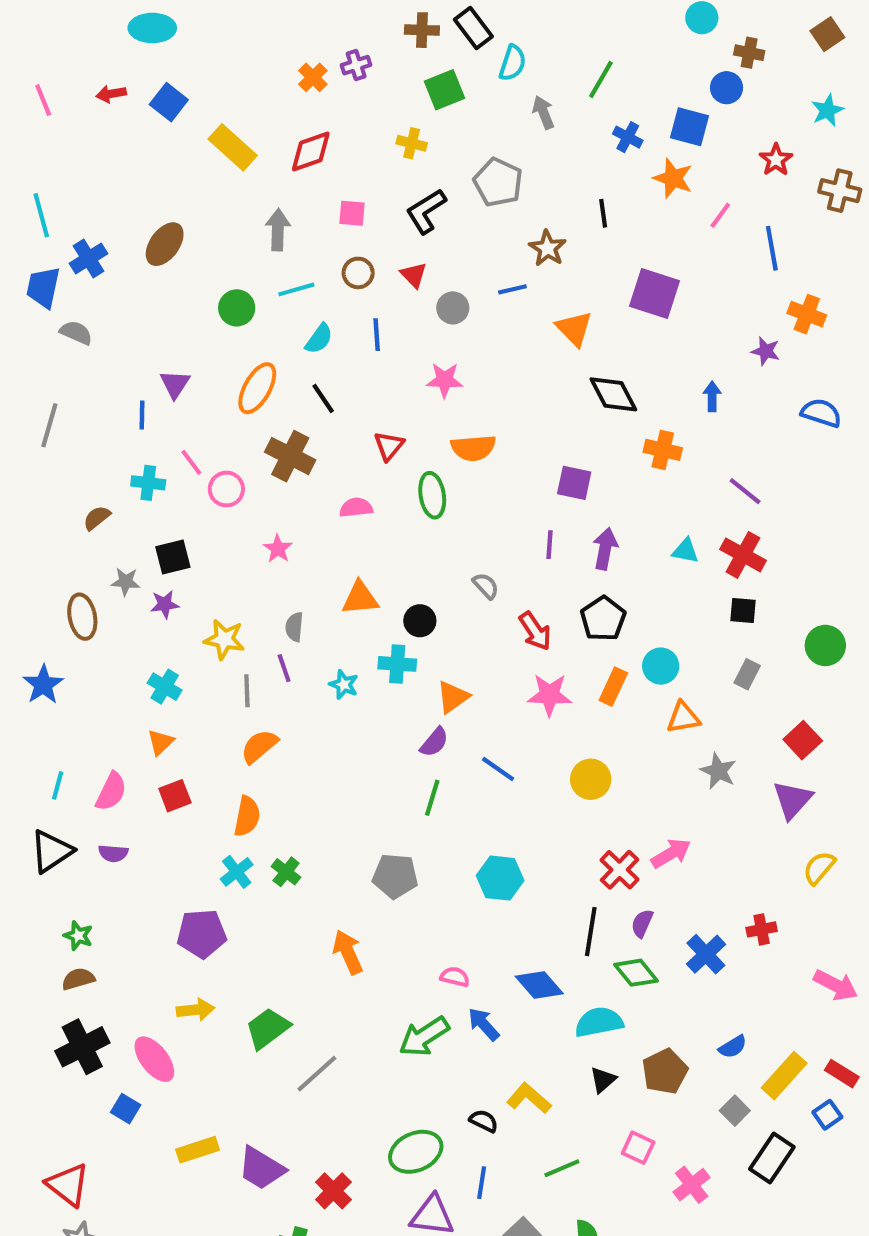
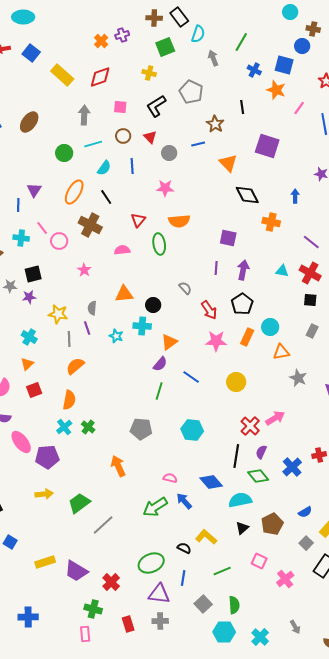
pink ellipse: (154, 1059) -> (21, 442), moved

